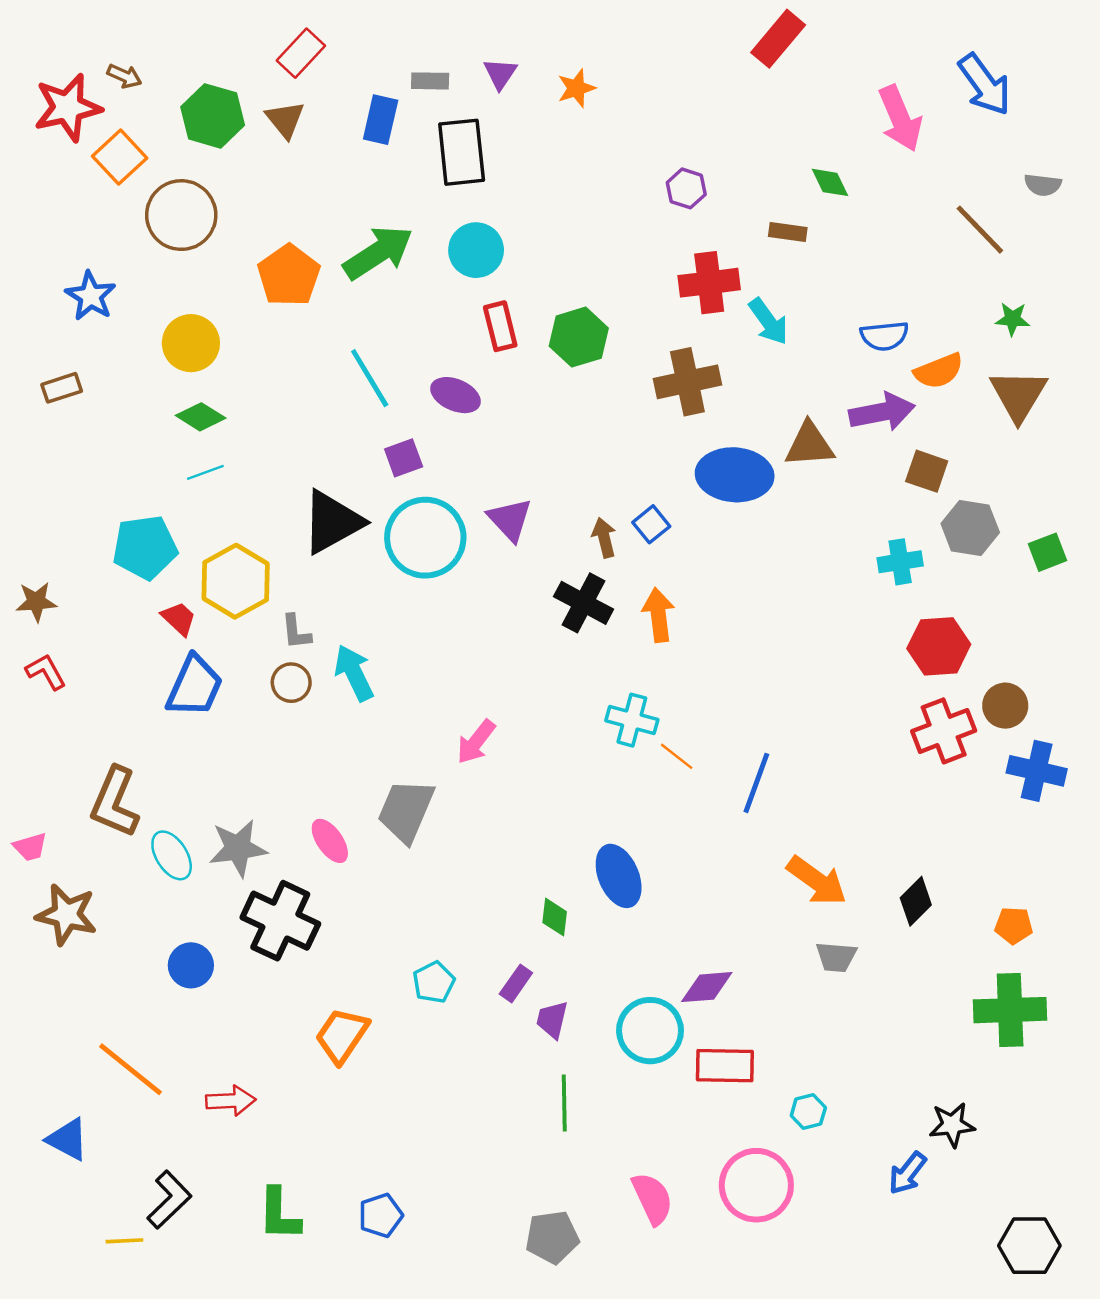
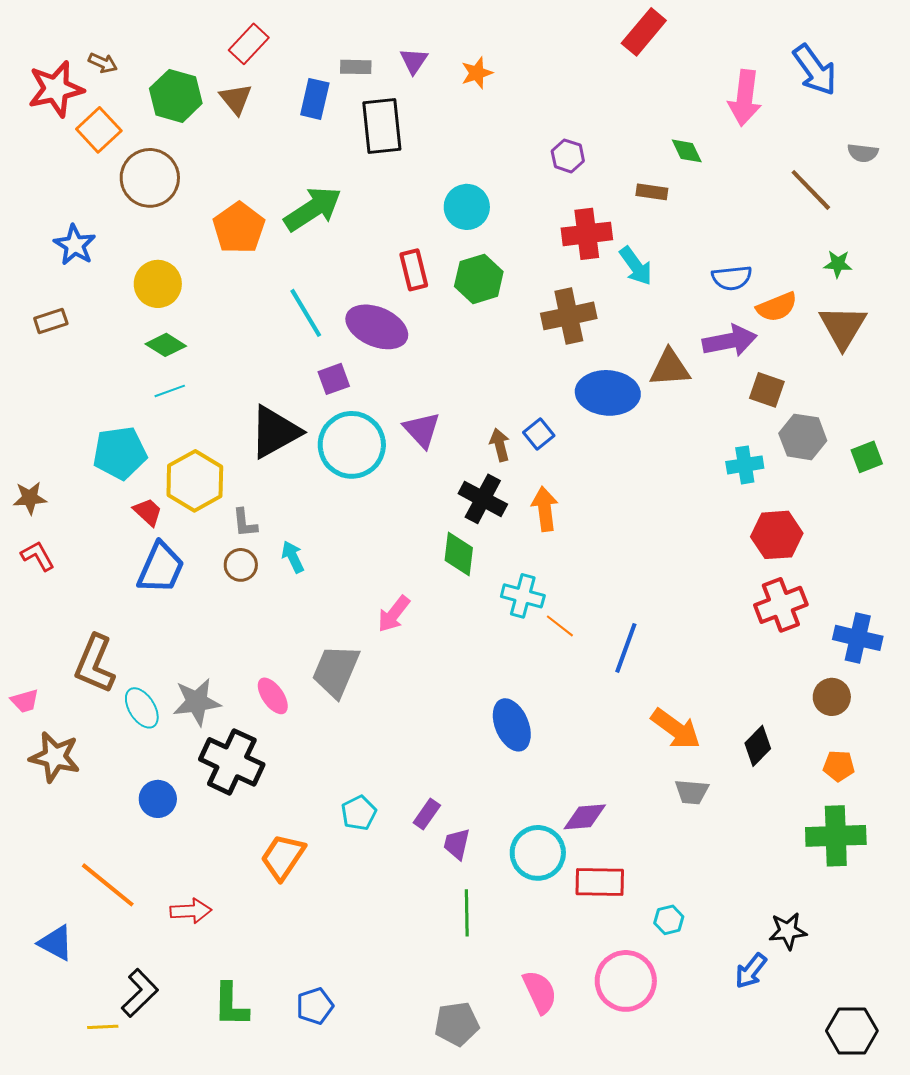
pink arrow: (900, 118) -> (745, 98), turned 30
cyan circle: (476, 250) -> (467, 207), moved
purple ellipse: (455, 395) -> (377, 327), size x1.5
cyan arrow: (354, 673) -> (293, 557), size x0.7
brown circle: (1005, 706) -> (832, 697), moved
green diamond: (555, 917) -> (459, 554), moved, size x1.4

